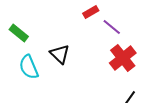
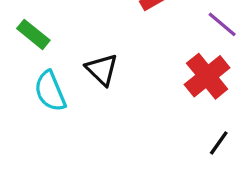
purple line: (112, 27) -> (222, 24), moved

